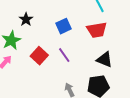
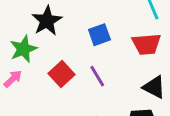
black star: (26, 19) -> (47, 21), size x1.5

